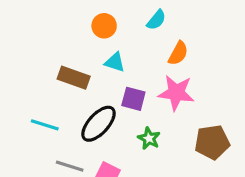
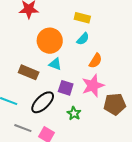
orange circle: (104, 26) -> (50, 41), size x1.6
pink star: (176, 93) -> (93, 86), turned -30
brown pentagon: (212, 142) -> (115, 104), moved

